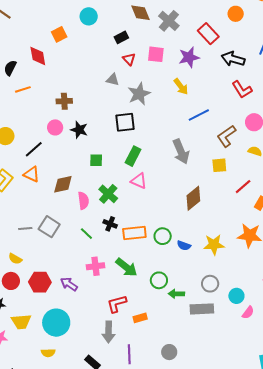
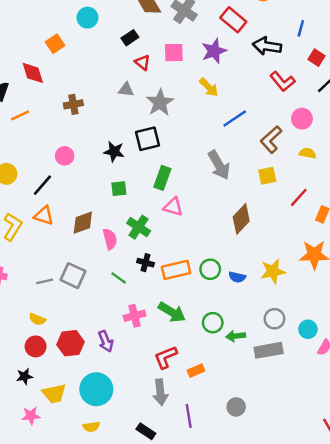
brown cross: (64, 101) -> (73, 104), moved
black star: (79, 130) -> (114, 152), moved
purple arrow: (69, 284) -> (106, 341), turned -138

